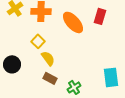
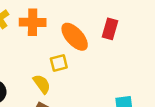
yellow square: (38, 41) -> (59, 63), moved, turned 32

